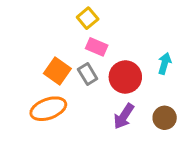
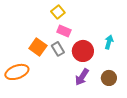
orange ellipse: (48, 109) -> (17, 72), moved

